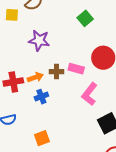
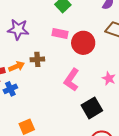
pink rectangle: (76, 69) -> (60, 33), moved
blue cross: (41, 97) -> (10, 89), moved

